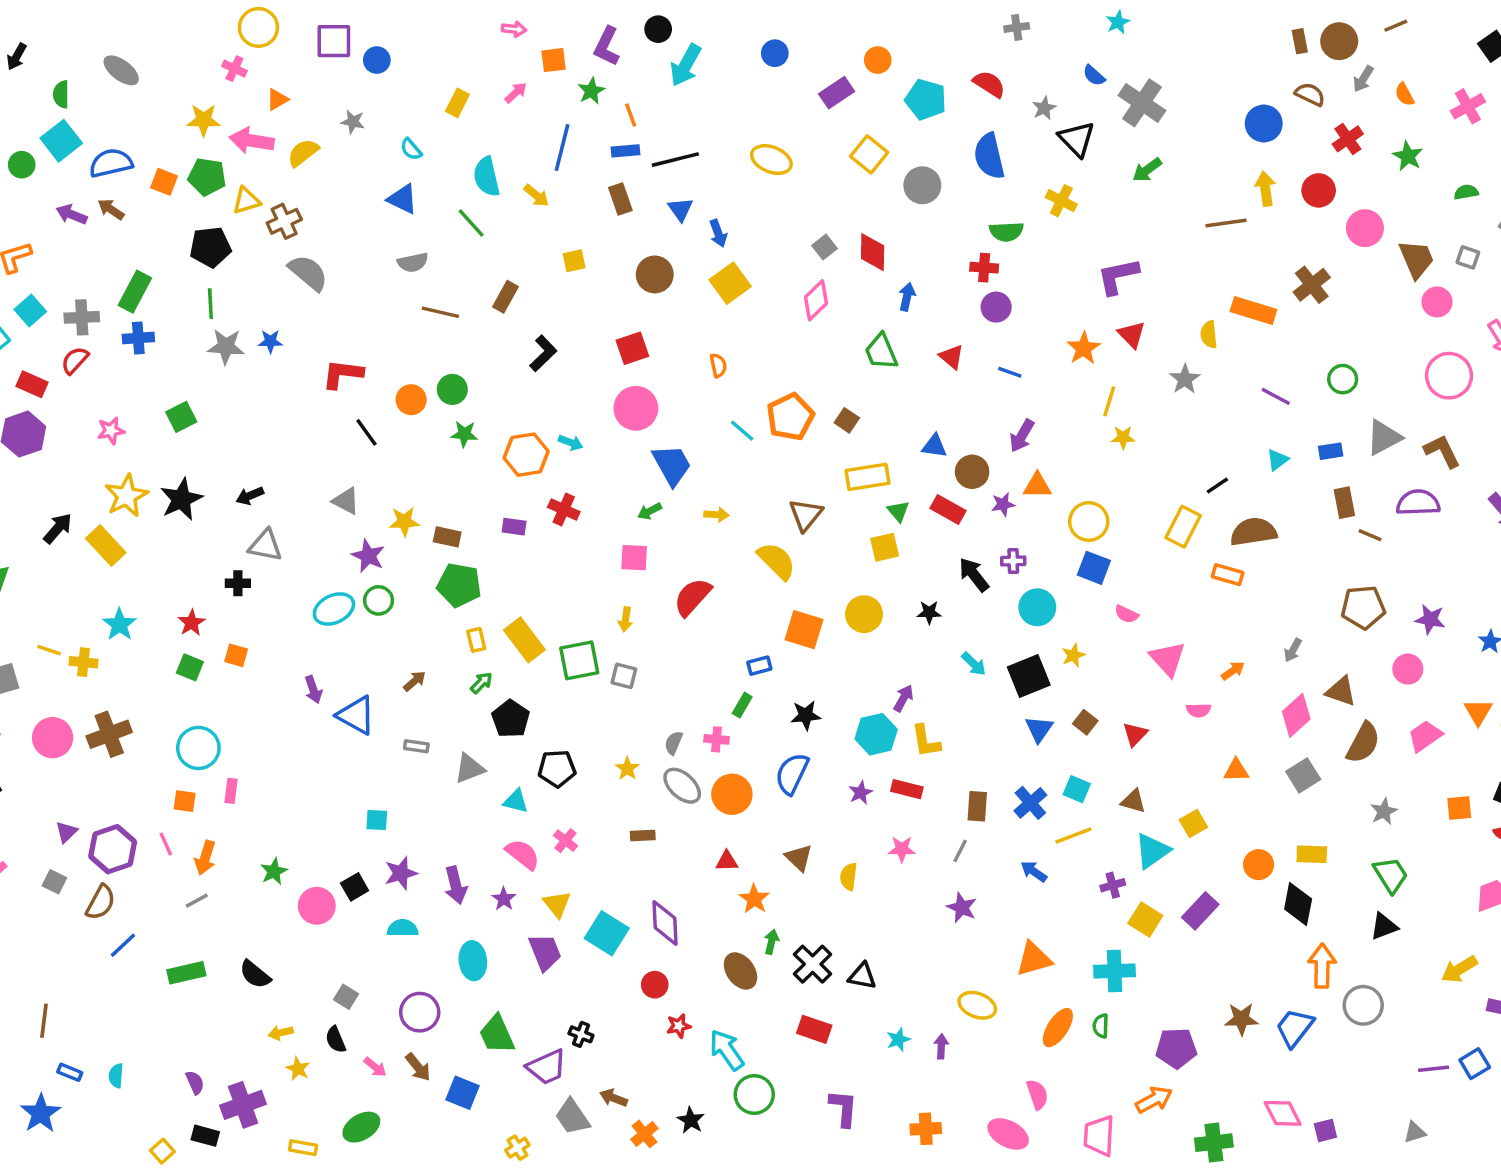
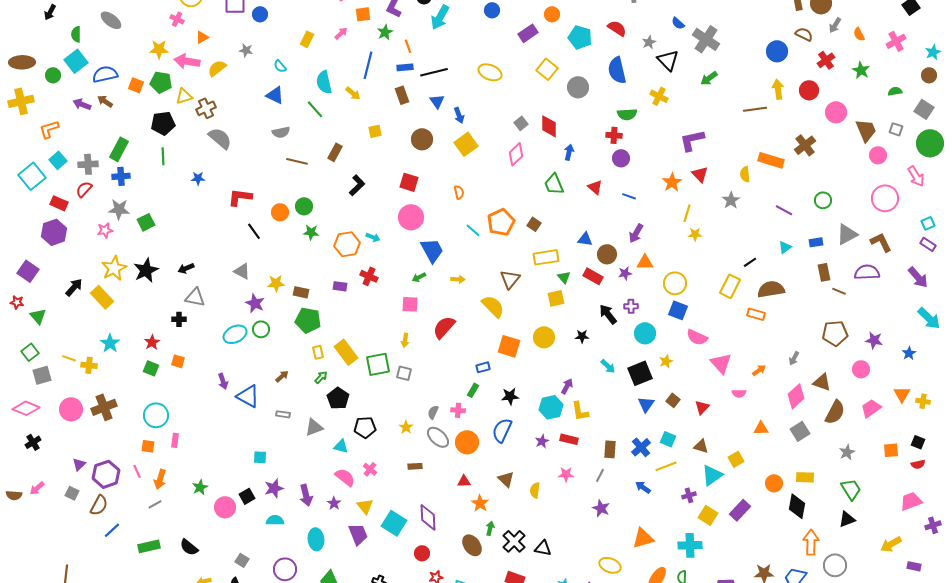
gray star: (226, 347) -> (119, 209), moved
red square: (632, 348) -> (409, 182), turned 36
pink semicircle: (1126, 614) -> (697, 337), size x1.5

